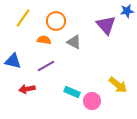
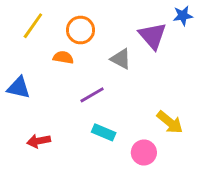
gray triangle: (74, 42) -> (121, 59), moved
purple line: (46, 66) -> (92, 95), moved
red arrow: (27, 89) -> (39, 141), moved
pink circle: (92, 101) -> (144, 152), moved

